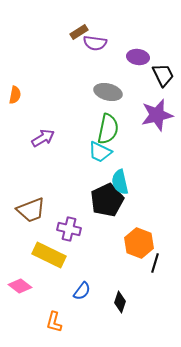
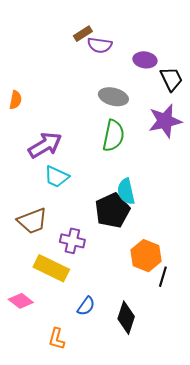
purple arrow: (43, 138) -> (45, 145), size x1.4
cyan trapezoid: (100, 152) -> (57, 177), moved
black diamond: (120, 302) -> (126, 318), size x1.4

